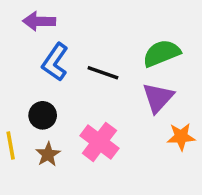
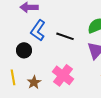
black circle: (43, 115) -> (24, 50), moved

